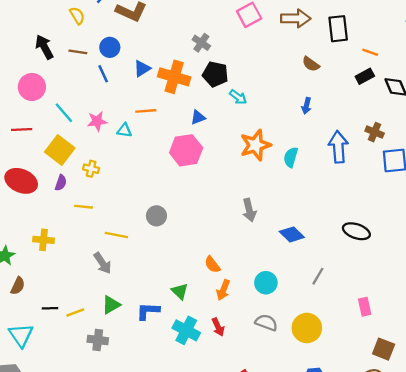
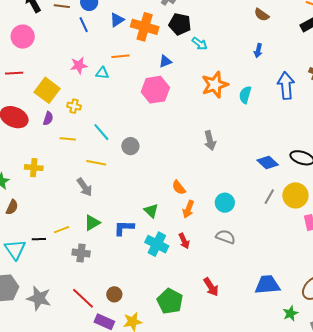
cyan line: (64, 113) -> (101, 132), moved
blue diamond: (292, 234) -> (268, 162), moved
black line: (50, 308) -> (39, 239), moved
yellow circle: (307, 328) -> (295, 195), moved

